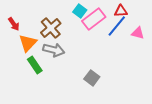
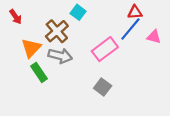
cyan square: (80, 11) -> (78, 12), moved
pink rectangle: (94, 19) -> (105, 49), moved
red arrow: (14, 24) -> (16, 17), moved

